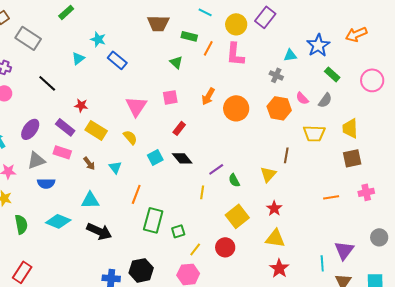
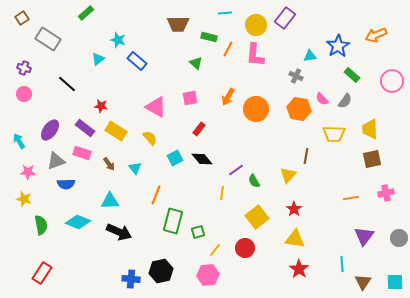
cyan line: (205, 12) -> (225, 13), turned -32
pink triangle: (136, 106) -> (156, 107), turned -35
purple triangle: (344, 250) -> (364, 236), moved

